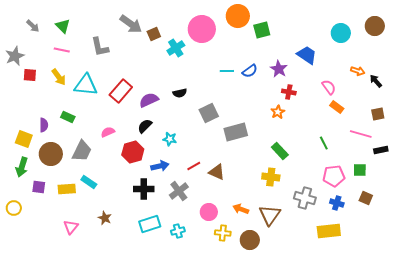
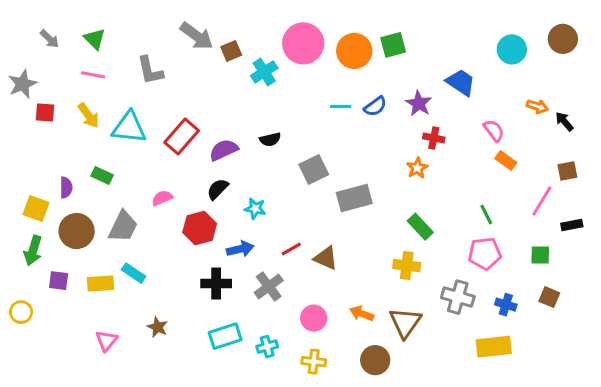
orange circle: (238, 16) -> (354, 51), moved
pink line: (361, 134) -> (542, 201), turned -75
pink pentagon: (334, 176) -> (485, 254), moved
yellow cross: (223, 233) -> (314, 362), moved

